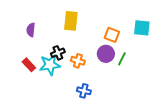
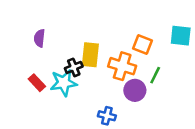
yellow rectangle: (71, 21) -> (90, 55), moved
purple circle: (106, 54) -> (135, 90), moved
orange cross: (78, 61) -> (122, 66), moved, size x1.5

